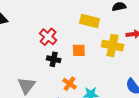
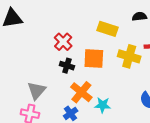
orange square: (79, 50) -> (94, 59), size x1.5
orange cross: (70, 84) -> (81, 92), size x1.5

